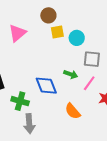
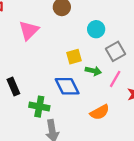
yellow square: (57, 32) -> (74, 57), moved
gray square: (92, 59) -> (116, 51), turned -30
orange semicircle: (73, 111) -> (100, 112), turned -72

